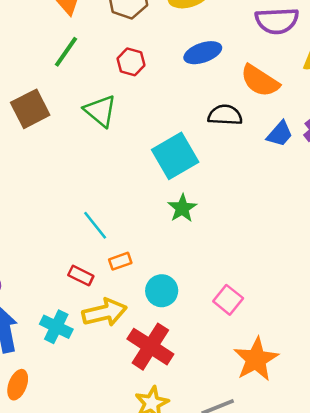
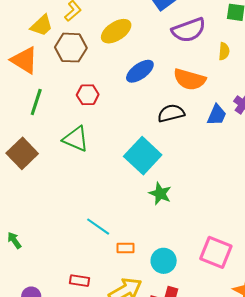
orange rectangle: (120, 261) -> (125, 248), turned 36
red rectangle: (81, 276) -> (79, 281), moved
pink square: (228, 300) -> (216, 252), size x1.4

